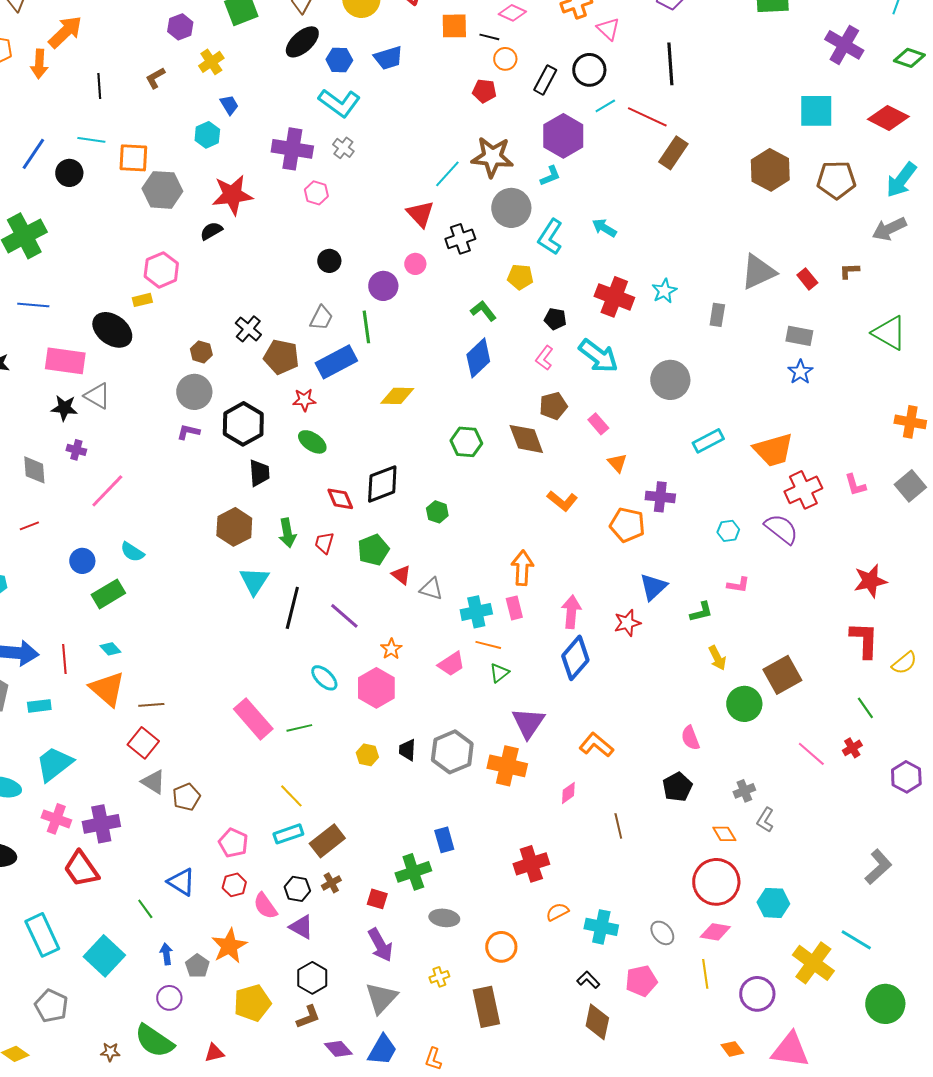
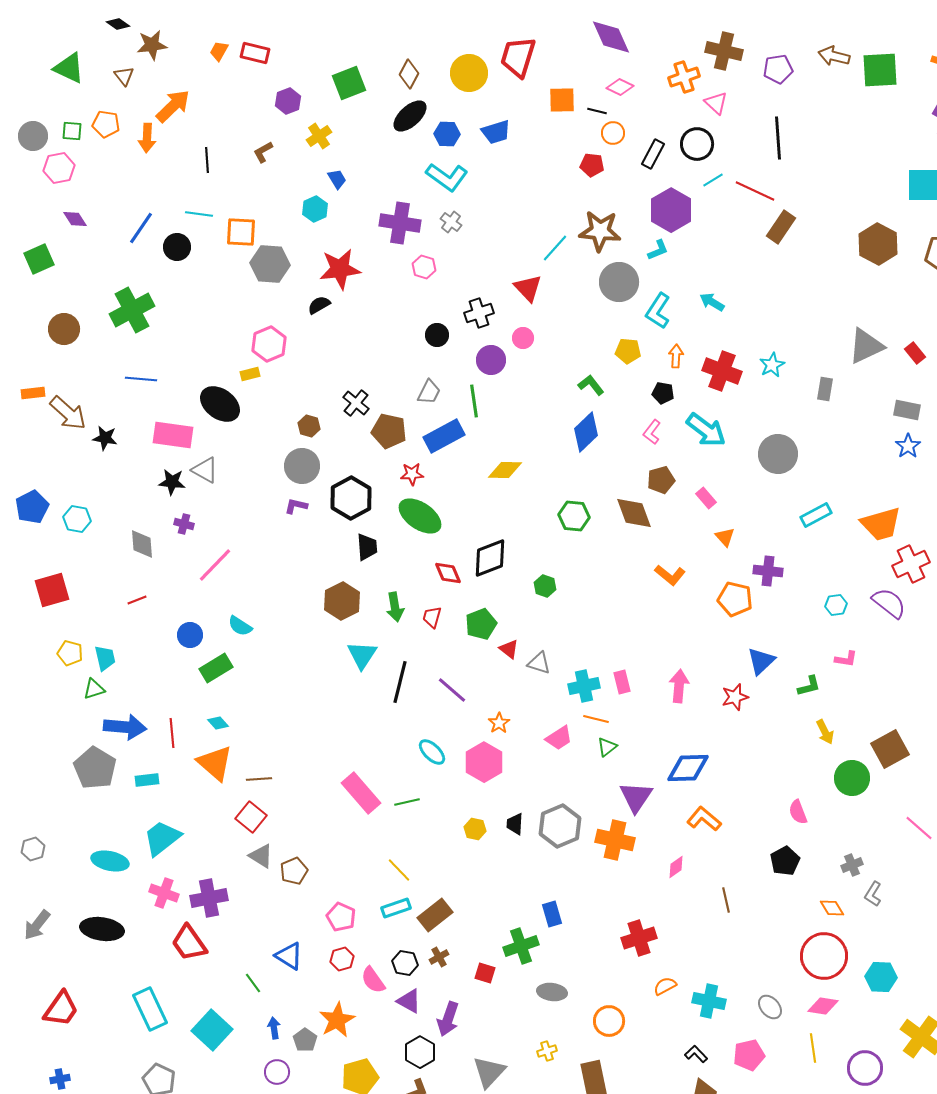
black cross: (460, 239) -> (479, 313), moved
green ellipse: (312, 442) -> (420, 516), size x1.5
orange arrow: (522, 568) -> (676, 356), moved, size x0.7
blue diamond: (575, 658) -> (688, 768), moved, turned 48
purple arrow: (380, 945) -> (448, 1019), moved, turned 48

